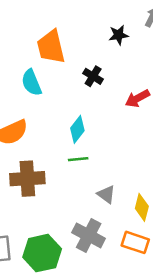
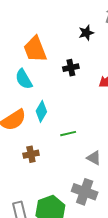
black cross: (93, 76) -> (71, 68), turned -35
cyan diamond: (77, 129) -> (41, 111), moved
brown cross: (27, 179) -> (31, 154), size x0.6

